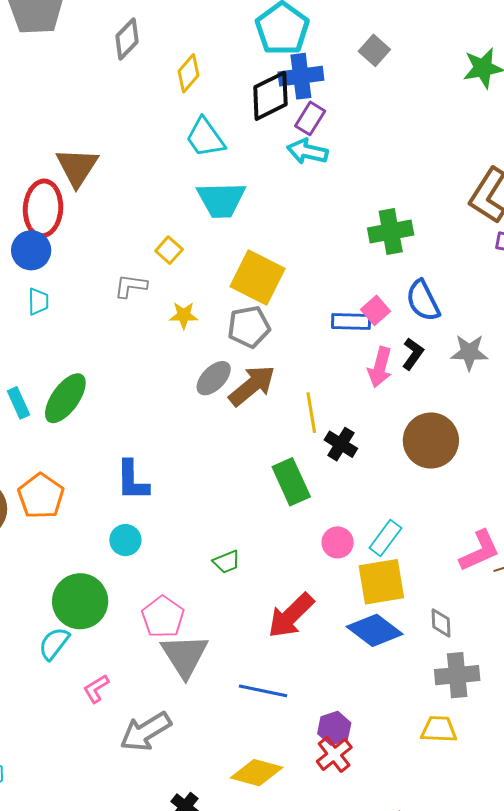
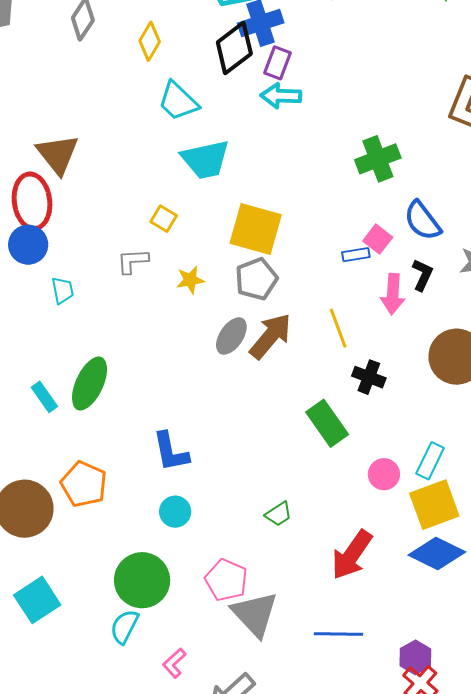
cyan trapezoid: (38, 301) -> (63, 290), moved
blue rectangle: (351, 322) -> (356, 255), size x0.7
yellow line: (311, 413) -> (338, 328), moved

